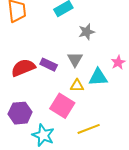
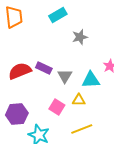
gray triangle: (75, 59) -> (65, 76), moved
yellow triangle: (77, 86) -> (79, 100), moved
pink square: (62, 106) -> (57, 107), size x0.7

